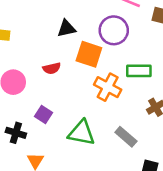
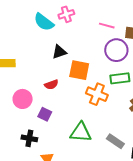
purple circle: (114, 30) -> (116, 50), moved
purple square: (44, 115) -> (45, 114), moved
gray rectangle: (126, 137) -> (115, 141), moved

